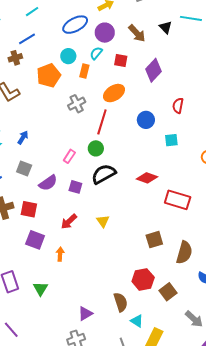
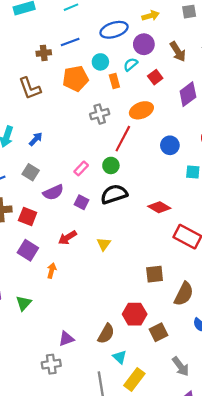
blue line: (27, 39) -> (70, 42), moved
red square: (121, 60) -> (155, 77), turned 32
orange rectangle: (84, 71) -> (114, 81), turned -40
brown semicircle: (121, 302) -> (106, 334), turned 36

